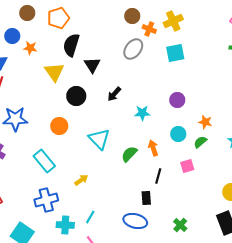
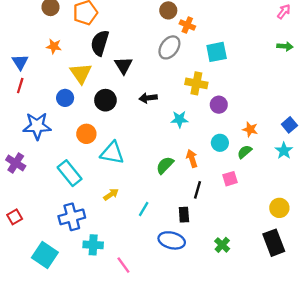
yellow cross: (173, 21) -> (196, 83), moved, turned 36
blue circle: (12, 36) -> (65, 98), moved
black arrow: (114, 94) -> (148, 98), turned 42
cyan triangle: (99, 139) -> (112, 153), moved, turned -35
cyan line: (90, 217) -> (144, 209), moved

